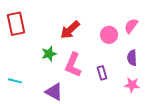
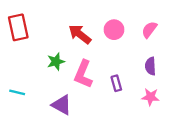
red arrow: (70, 30) -> (80, 34), turned 80
pink circle: (109, 35) -> (114, 30), moved

